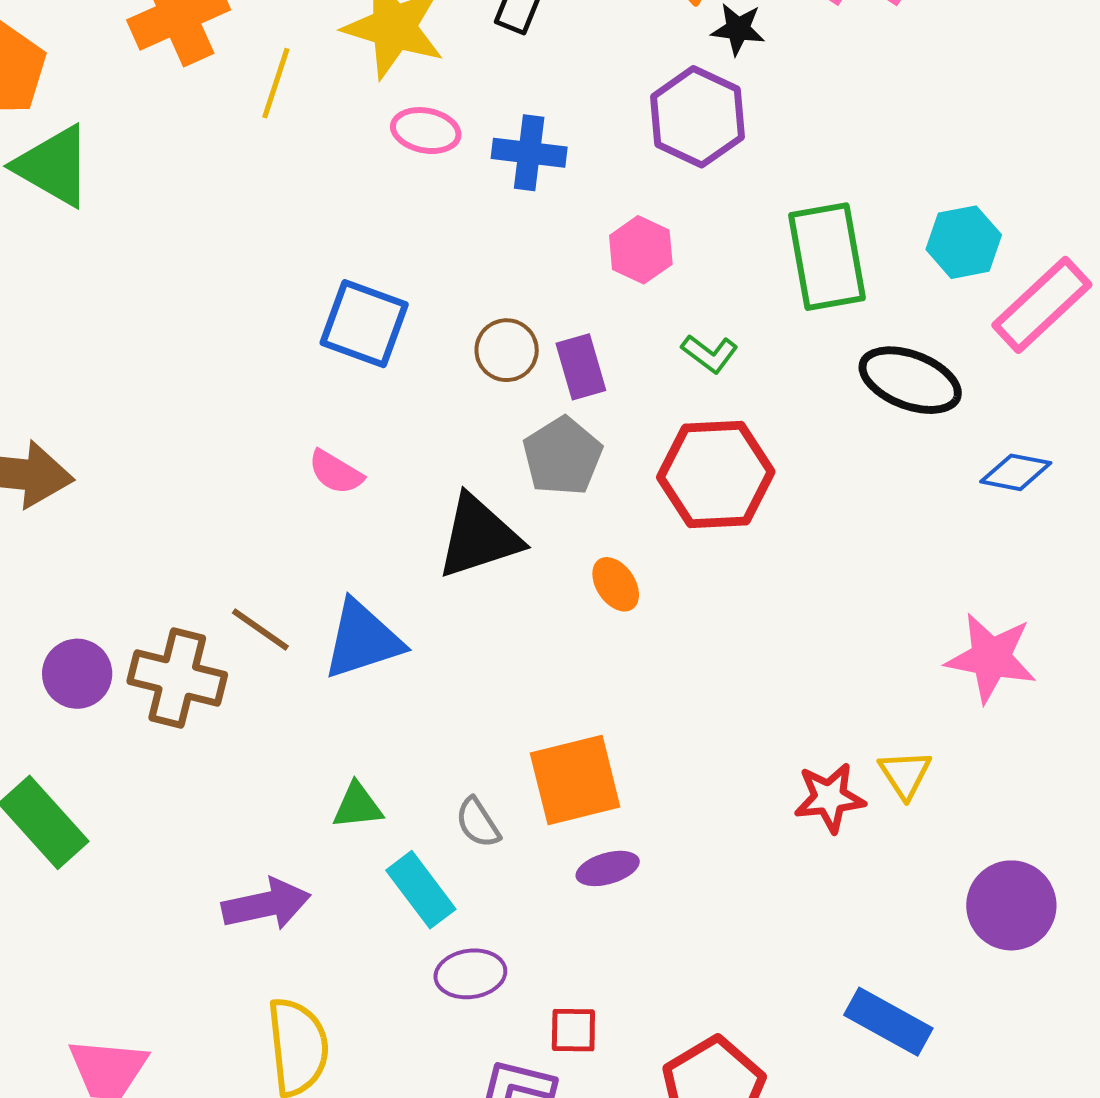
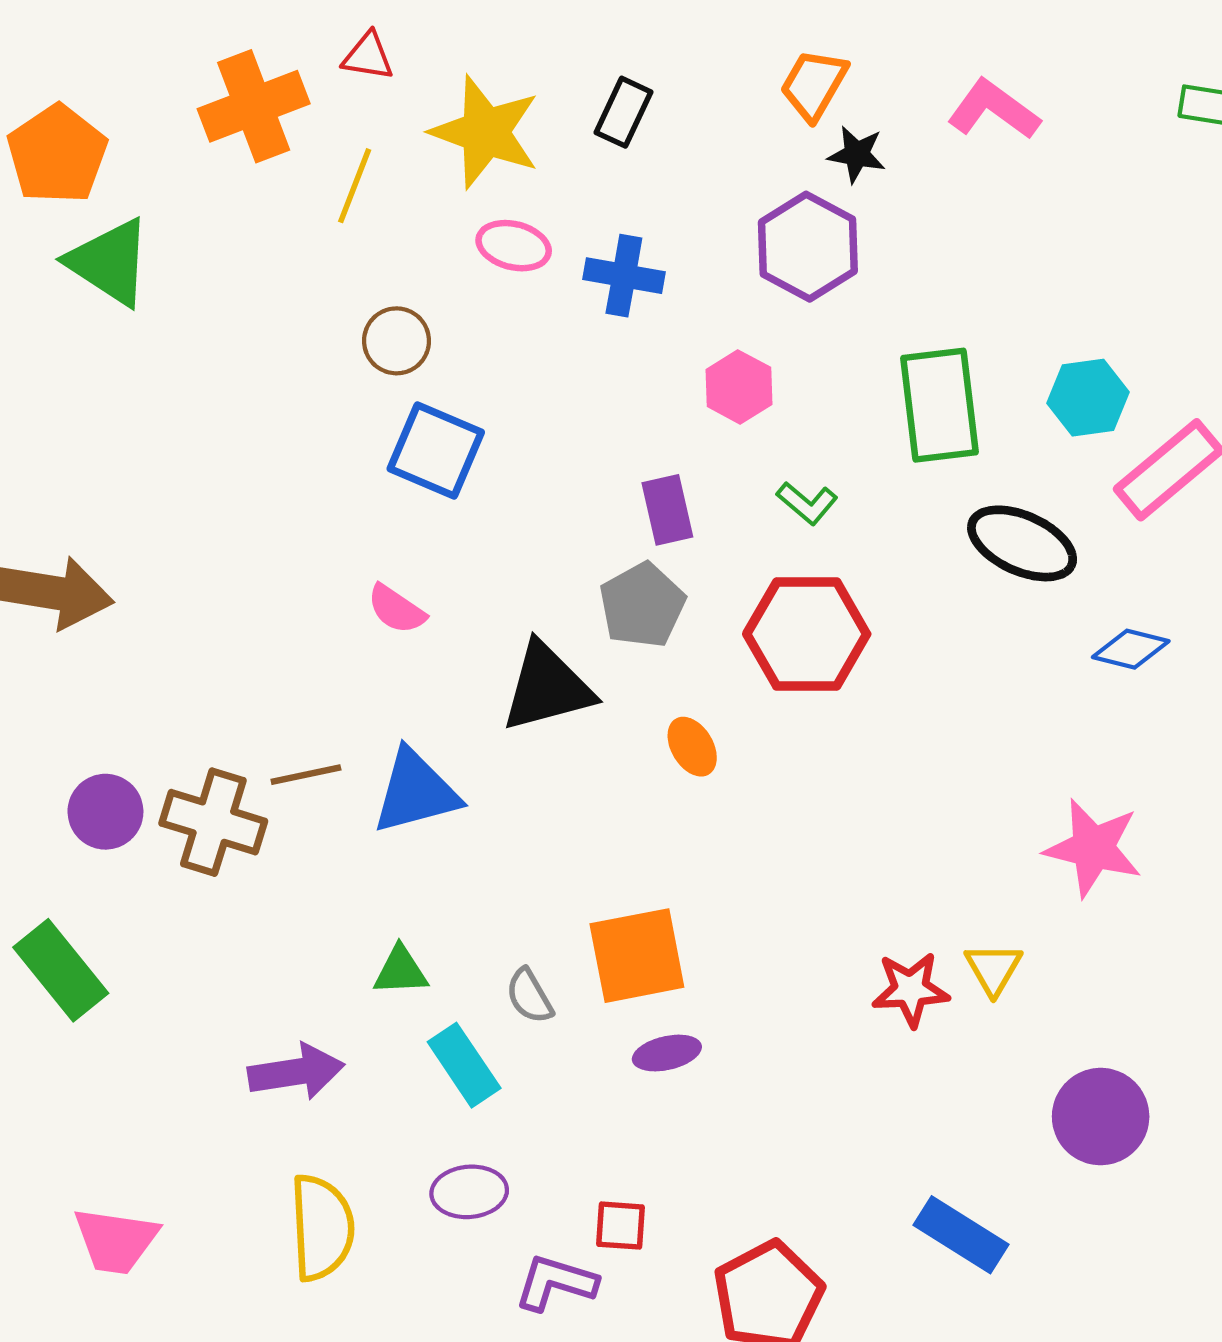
brown circle: (507, 350) -> (397, 341), moved
brown line: (260, 630) -> (306, 775), turned -50
purple ellipse: (470, 974) -> (469, 1192), moved

